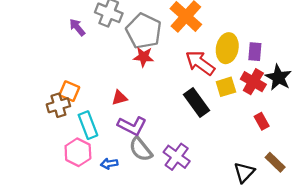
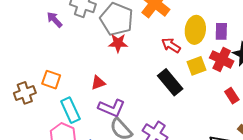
red arrow: (200, 63) -> (171, 45), size x0.7
brown cross: (58, 105) -> (25, 93), moved

